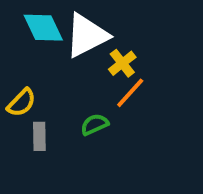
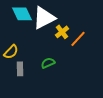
orange line: (130, 93) -> (78, 39), moved

